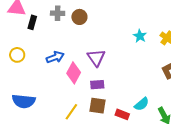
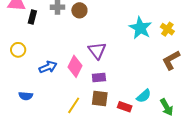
cyan star: (140, 36) -> (140, 28), size x1.6
blue arrow: (55, 57) -> (48, 67), moved
blue semicircle: (24, 101) -> (26, 96), size x0.6

